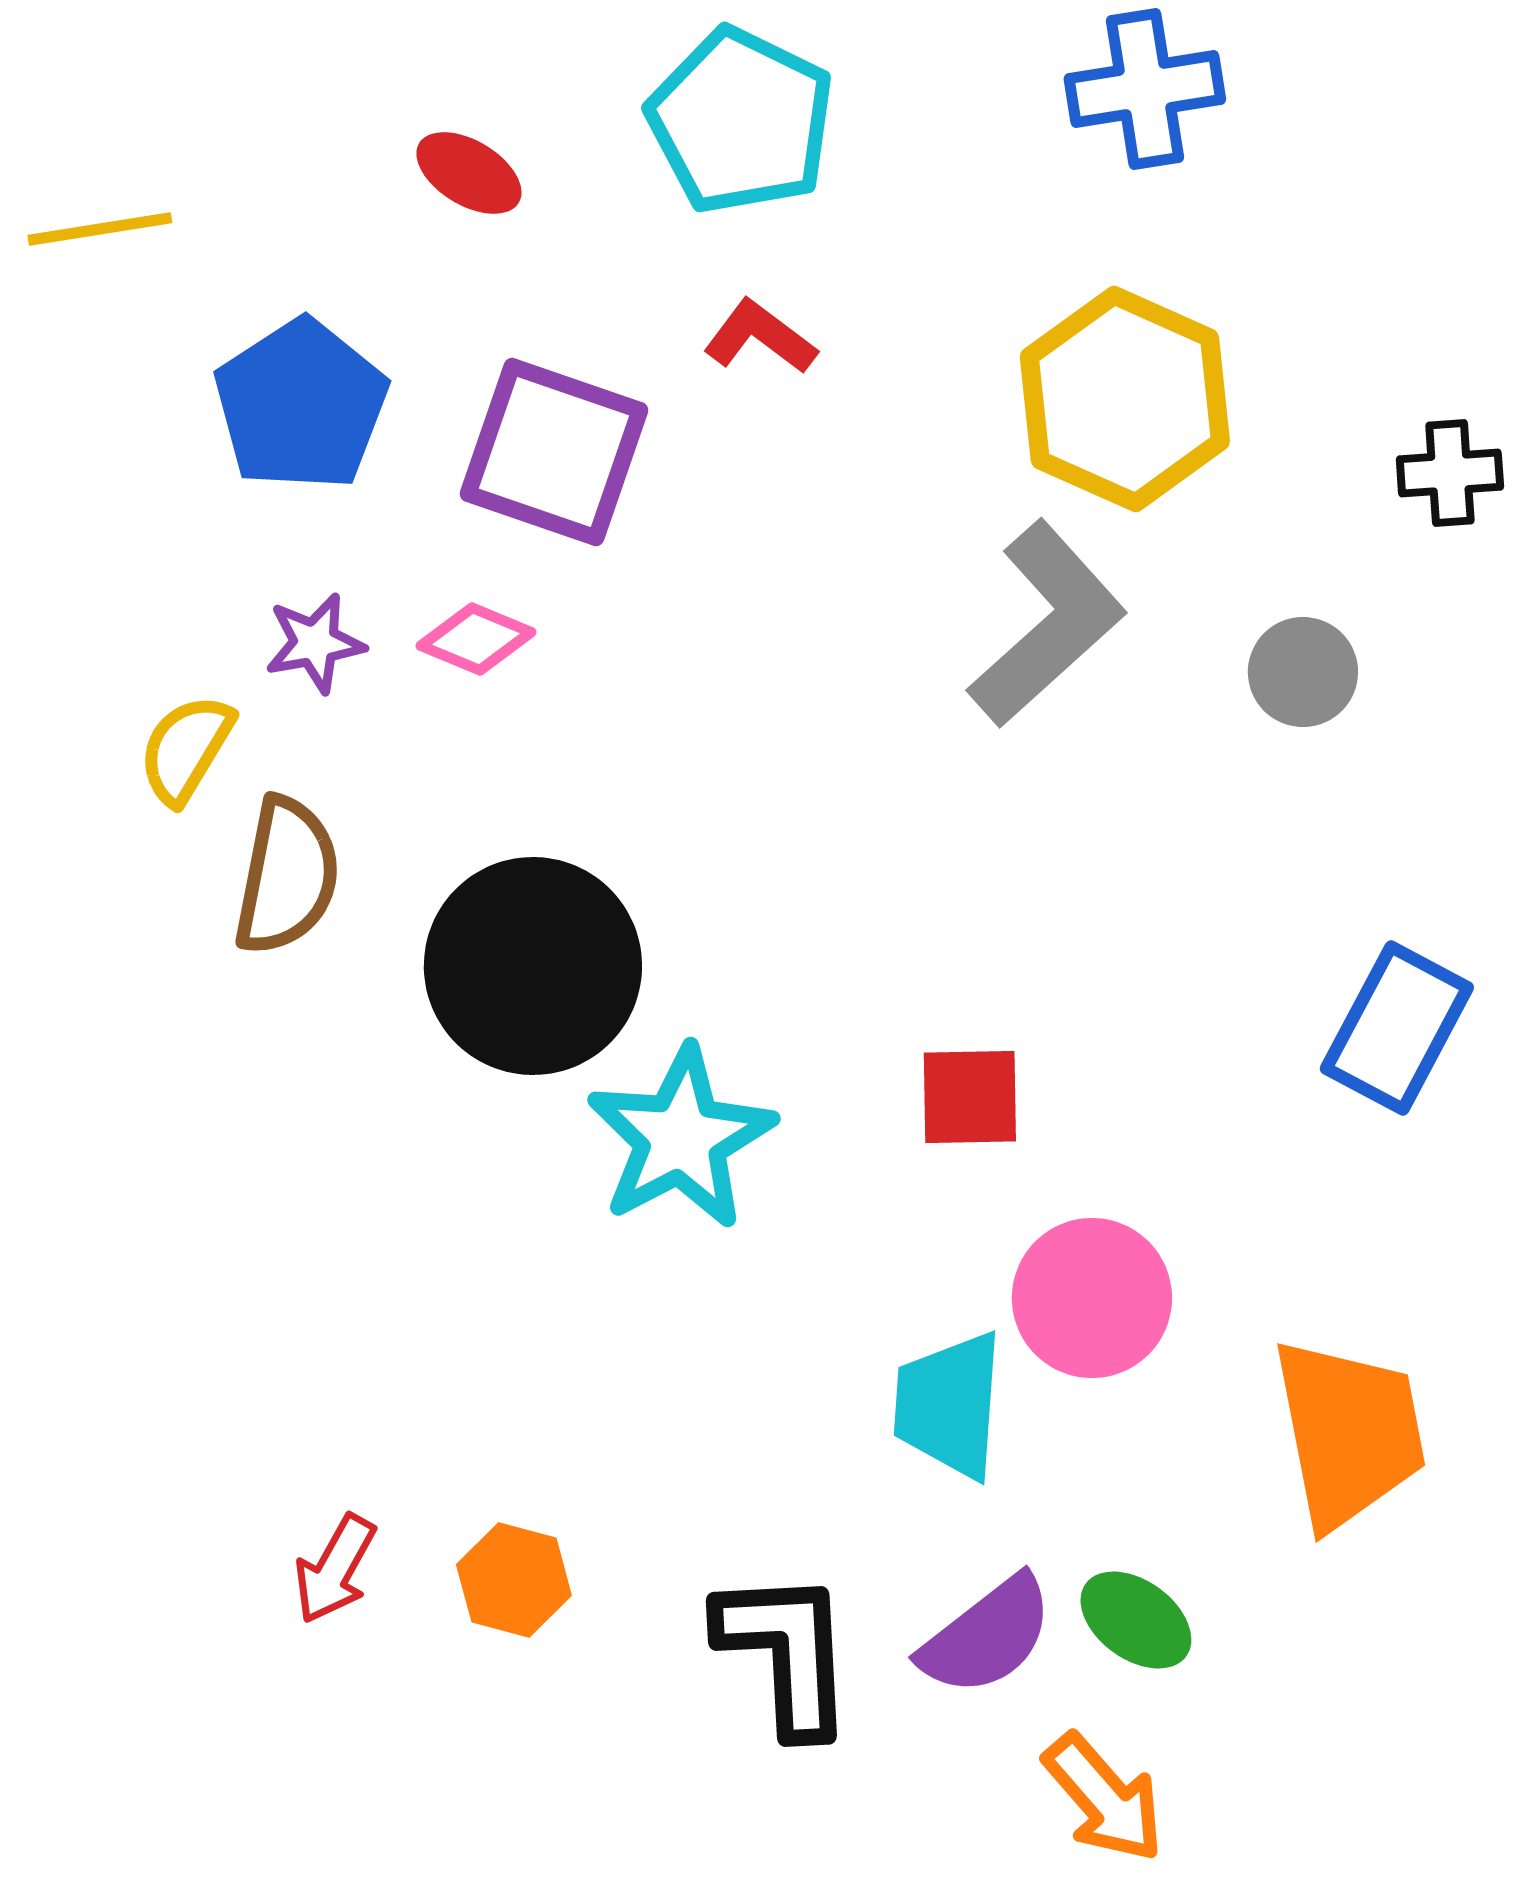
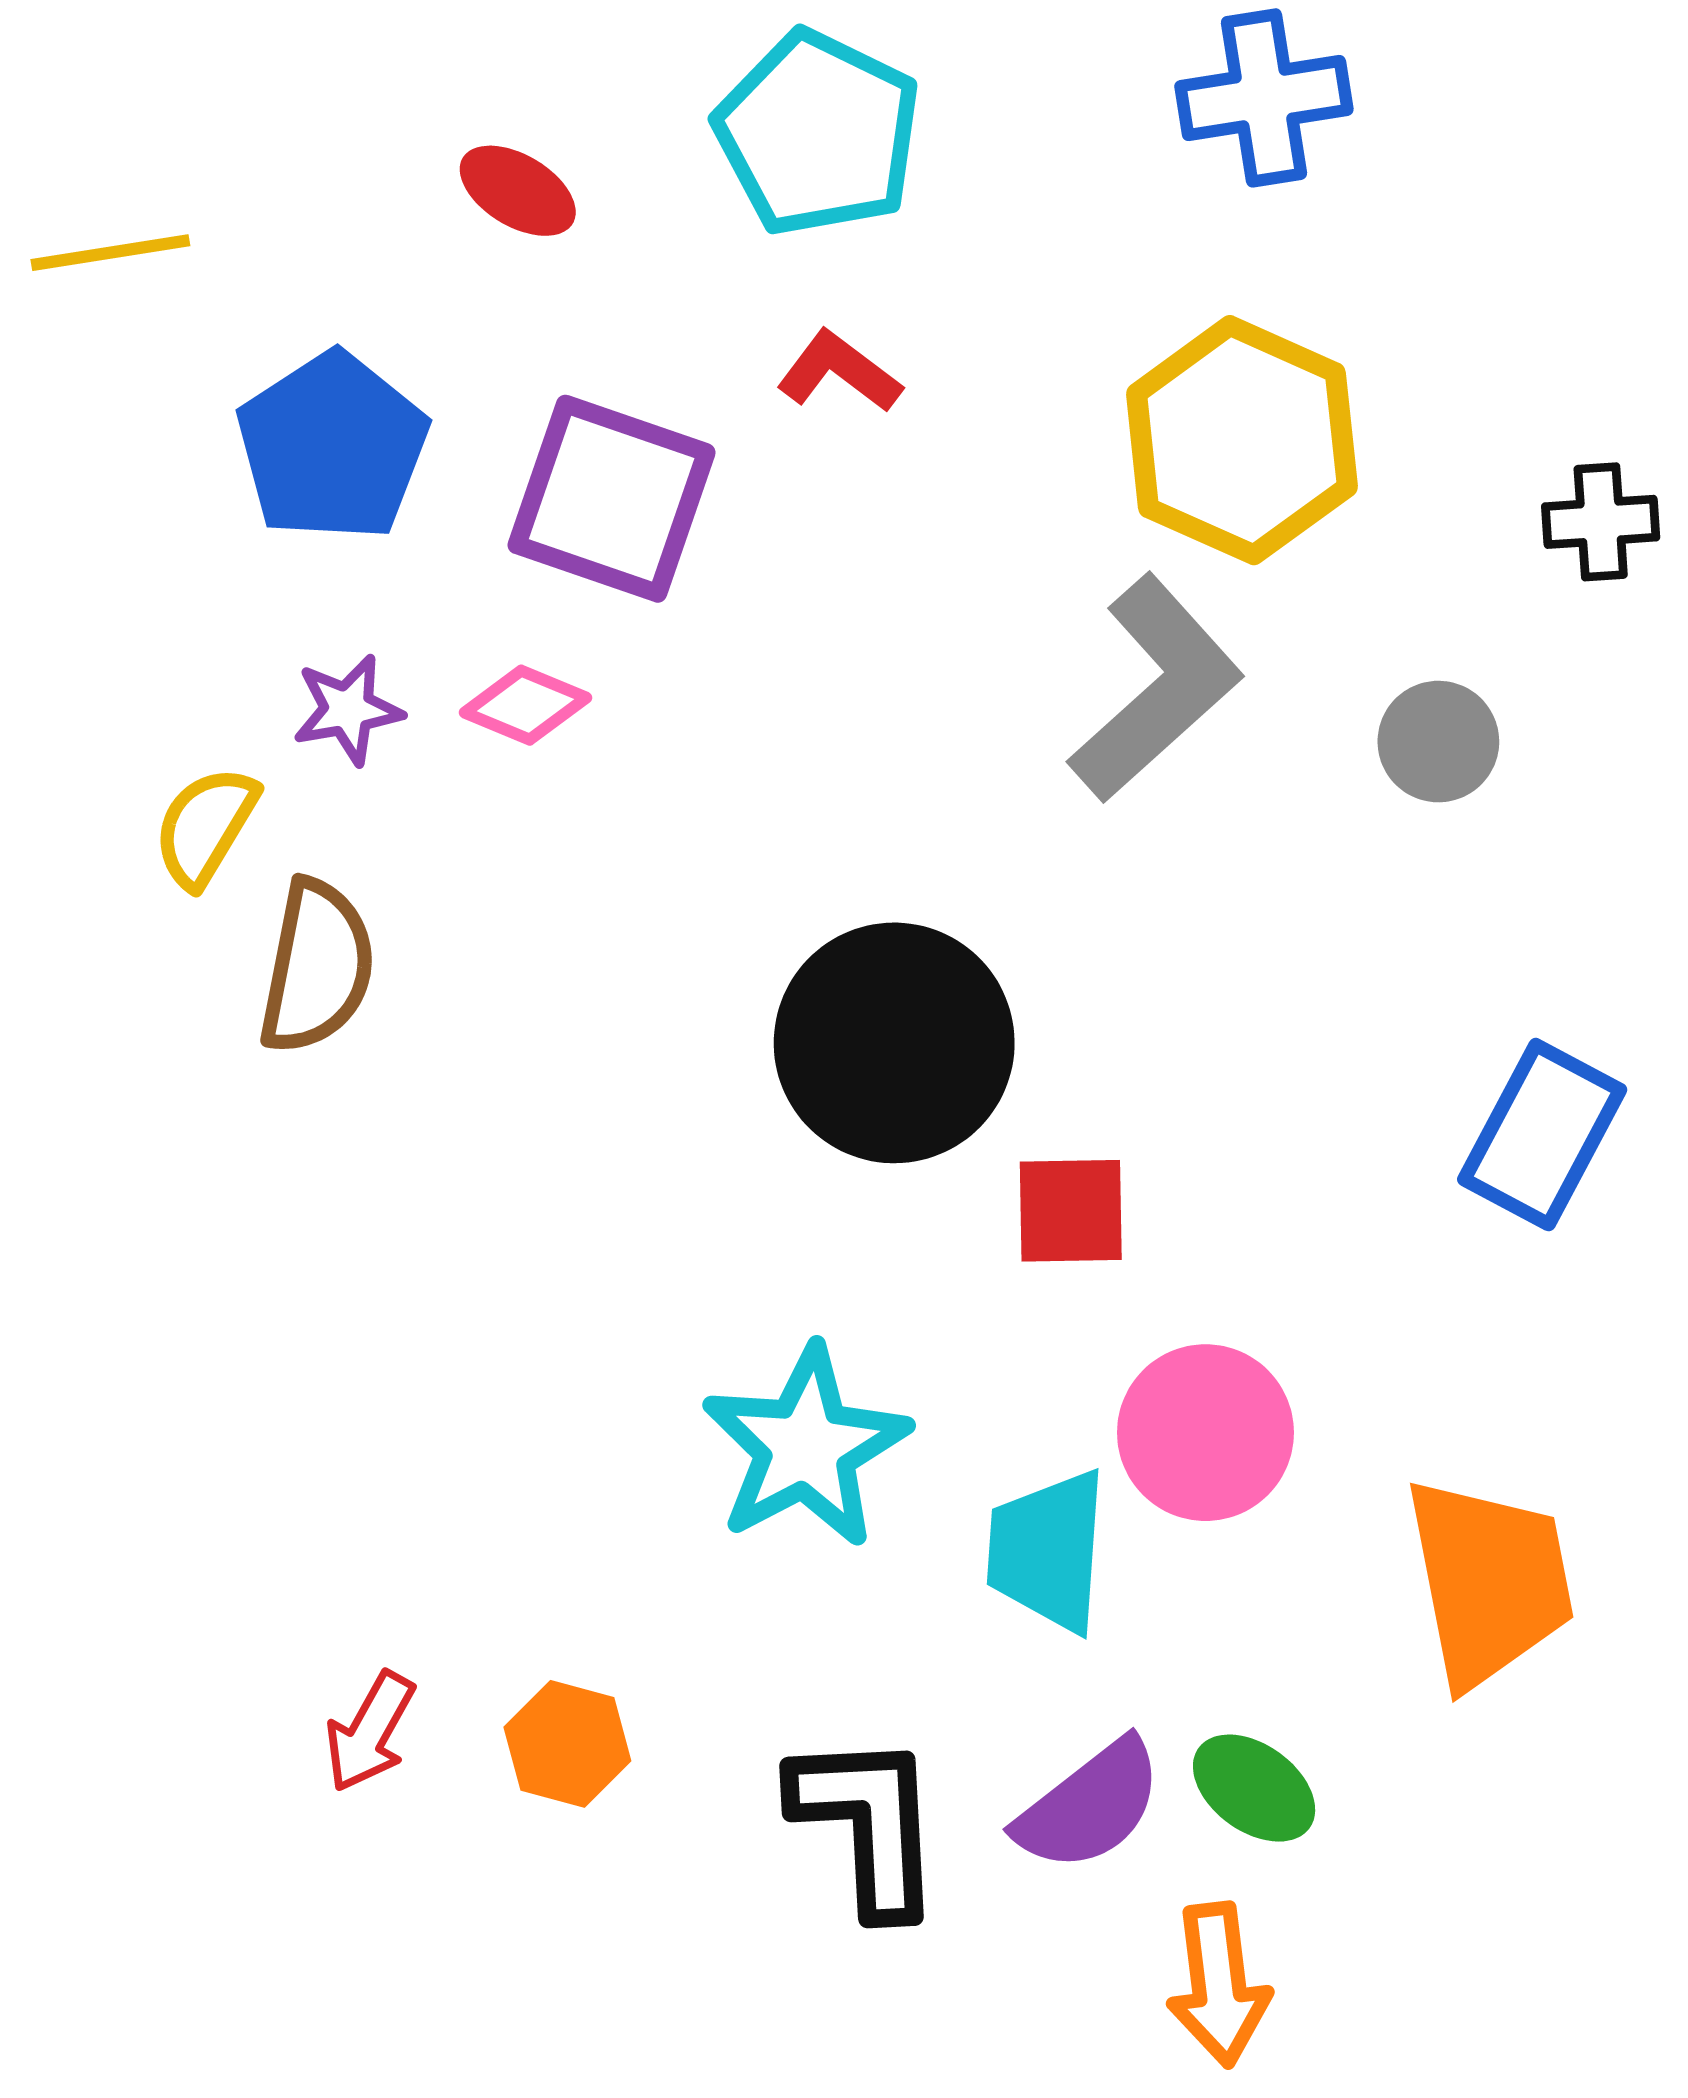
black circle: (533, 966) -> (894, 1043), moved
cyan star: (681, 1138) -> (806, 1447), moved
orange arrow: (1104, 1798) -> (1219, 1985), turned 34

